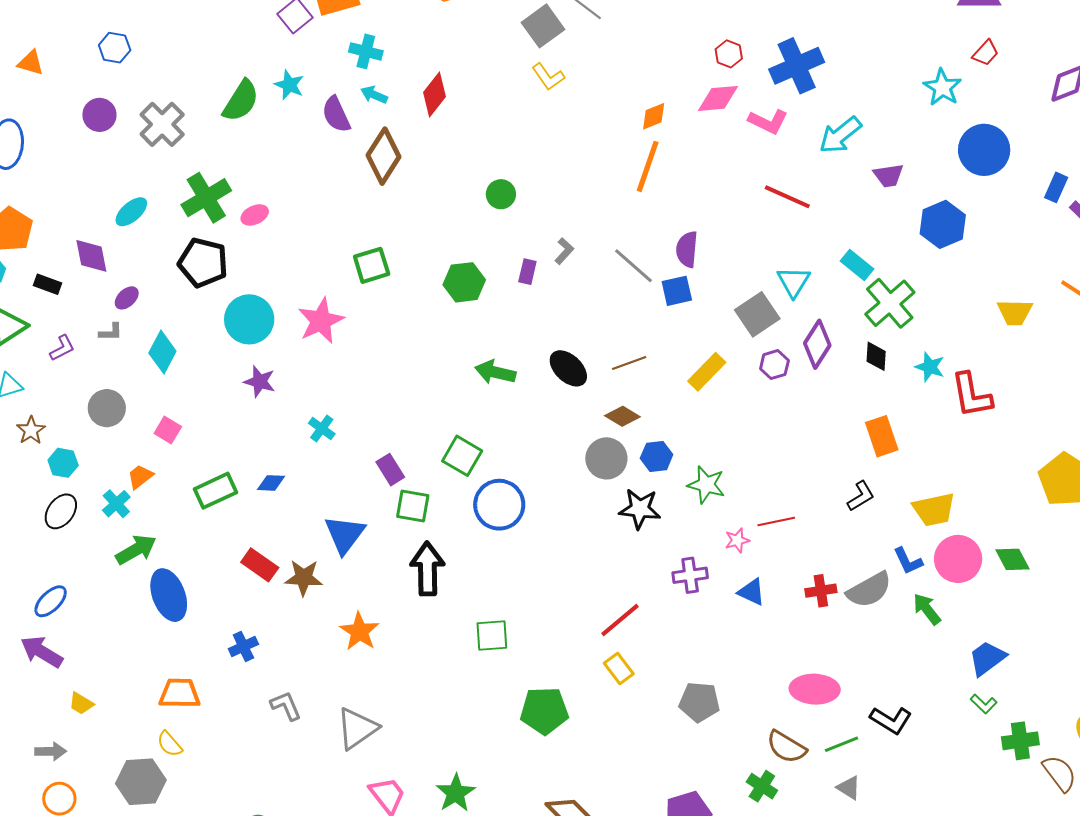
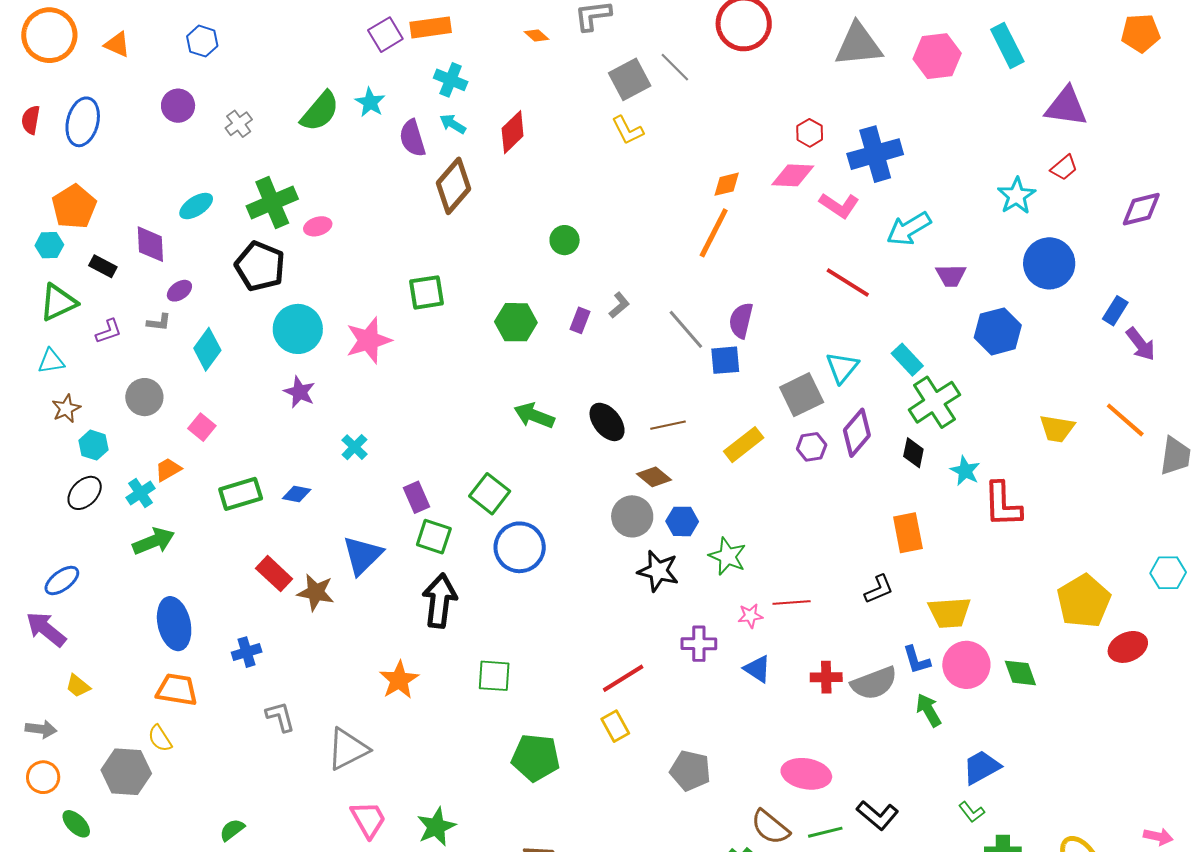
gray cross: (162, 124) -> (239, 124), size x0.6
blue ellipse: (169, 595) -> (174, 624), moved
orange star: (359, 631) -> (399, 680), moved

